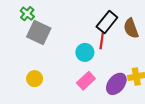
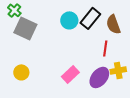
red line: (102, 41) -> (105, 48), moved
cyan circle: (85, 52) -> (69, 20), moved

